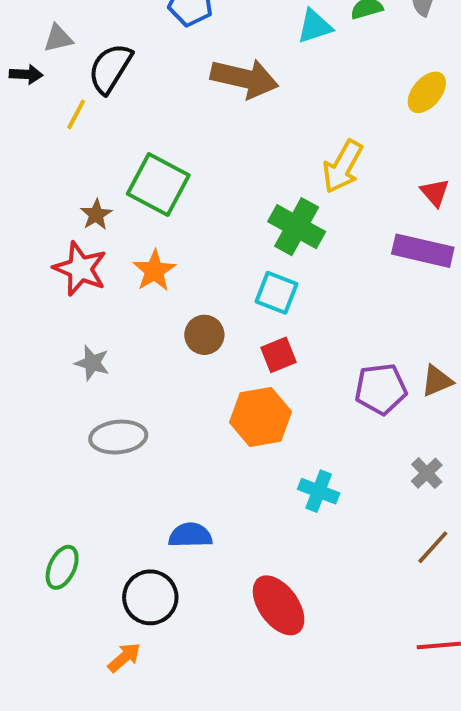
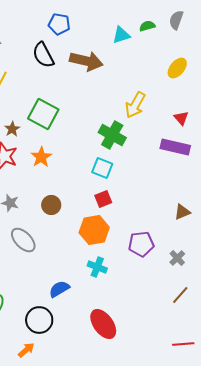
black semicircle: (110, 68) -> (43, 55), moved, turned -60
brown circle: (204, 335) -> (51, 205), moved
purple pentagon: (381, 389) -> (141, 244), moved
gray ellipse: (118, 437) -> (23, 240), turned 52
cyan cross: (319, 491) -> (97, 267), moved
blue semicircle: (190, 535) -> (59, 289), turned -30

